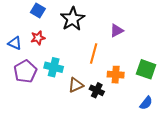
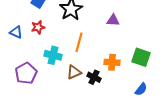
purple triangle: (117, 30) -> (113, 20), turned 32
orange line: (94, 54) -> (79, 42), moved
purple pentagon: (25, 71) -> (26, 73), moved

